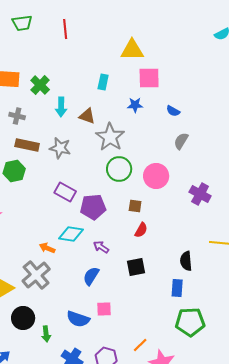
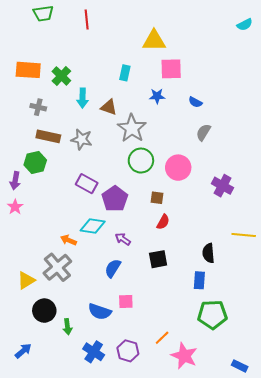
purple pentagon: (93, 207) -> (115, 199), turned -30

